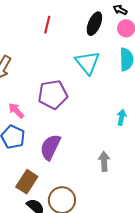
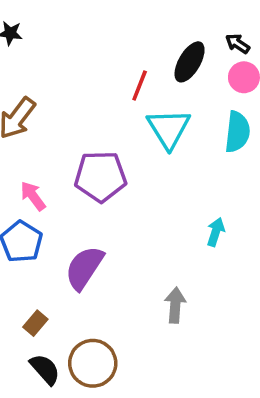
red line: (47, 25) -> (140, 85), moved
brown rectangle: (27, 182) -> (35, 323), size x0.6

